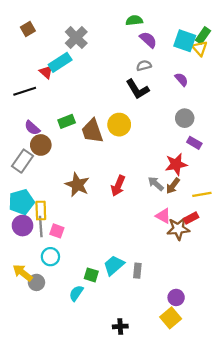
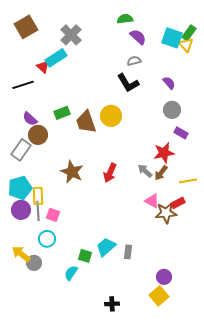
brown square: (28, 29) -> (26, 27), size x1.6
purple semicircle: (181, 79) -> (169, 83), moved

